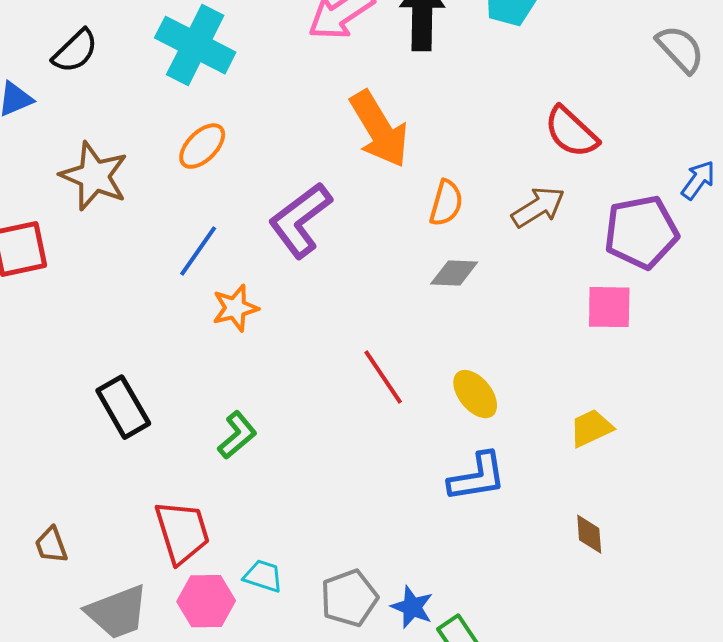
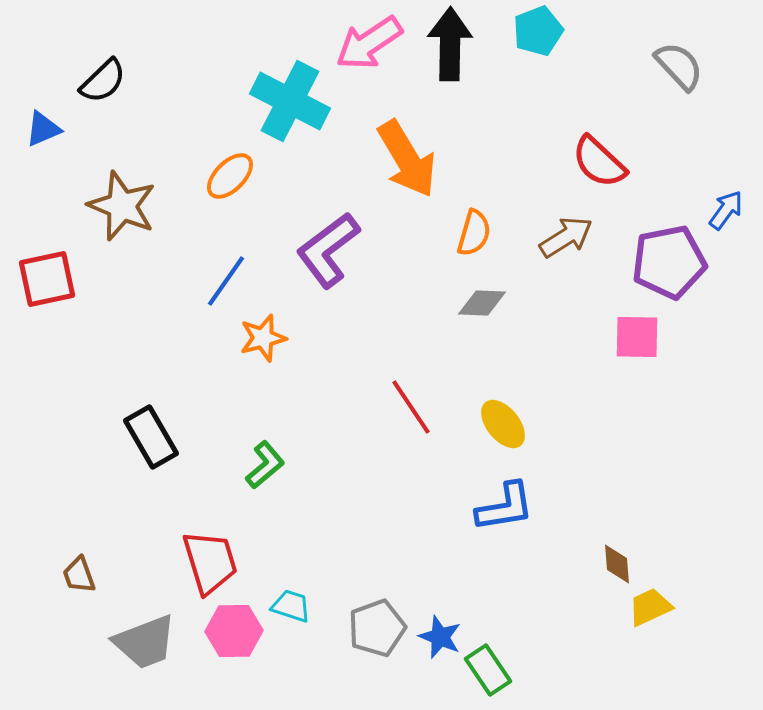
cyan cross: (195, 45) -> (290, 101), moved
gray semicircle: (680, 49) -> (679, 66), moved
yellow trapezoid: (591, 428) -> (650, 607), moved

